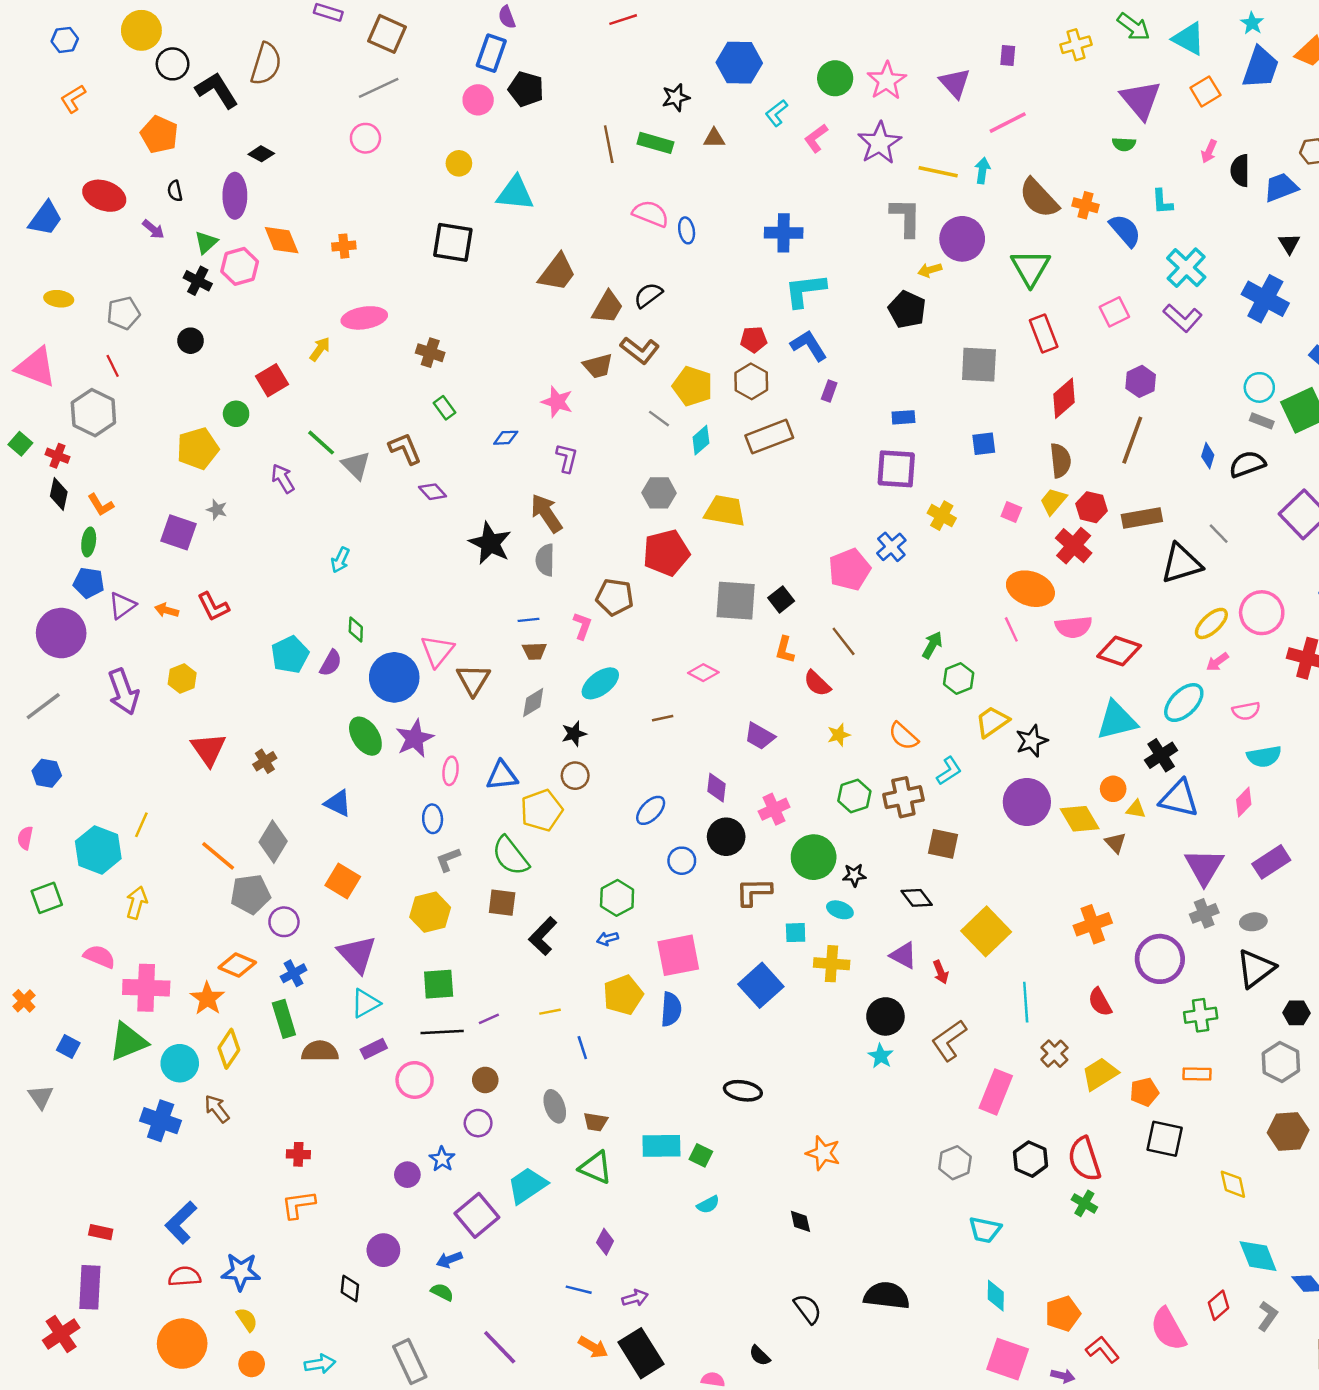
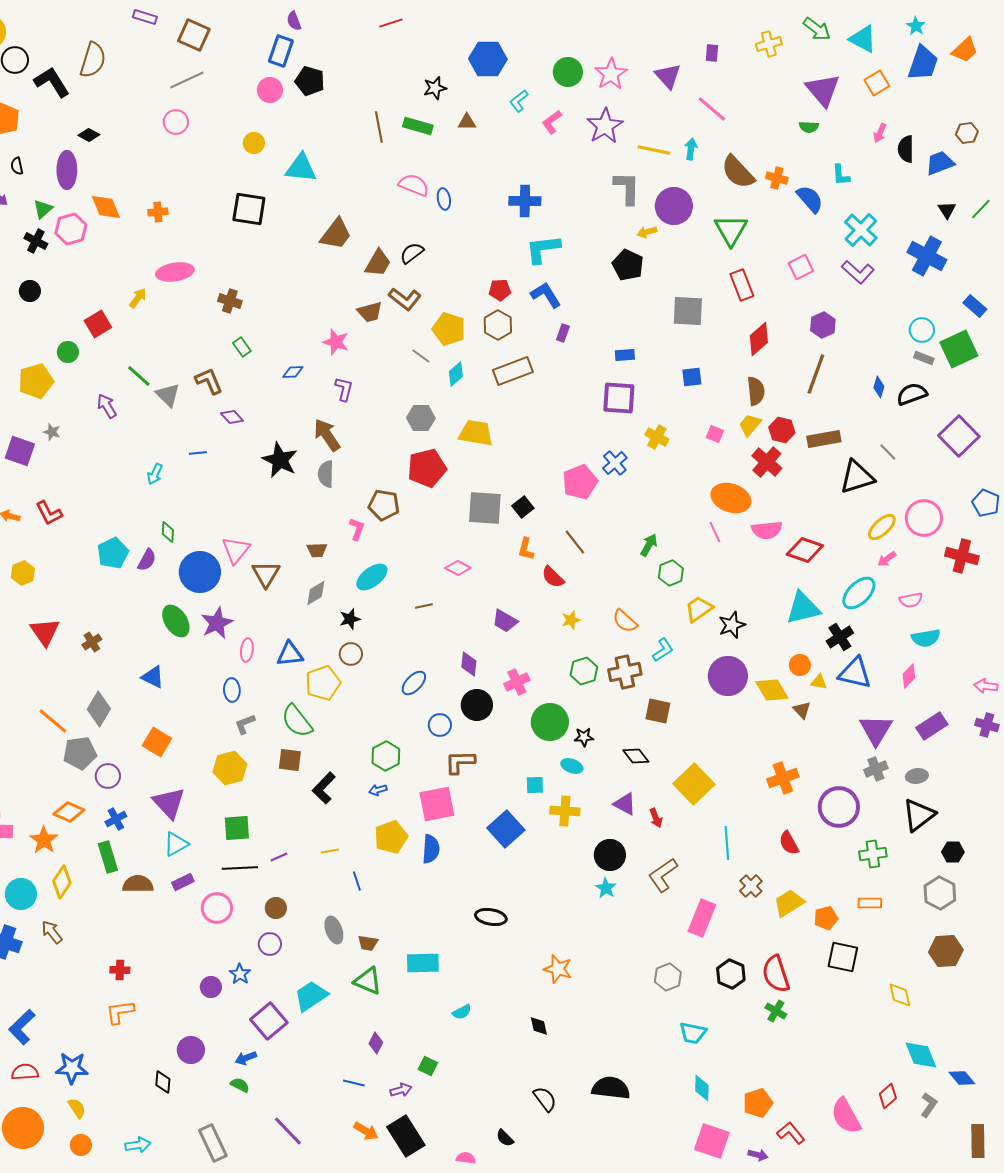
pink line: (1008, 123) -> (712, 109), turned 68
blue line: (528, 620) -> (198, 453), moved
brown L-shape: (754, 892) -> (460, 762), moved
green square: (701, 1155) -> (428, 1066), moved

